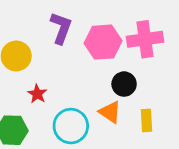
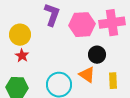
red star: (37, 94) -> (22, 56), moved

